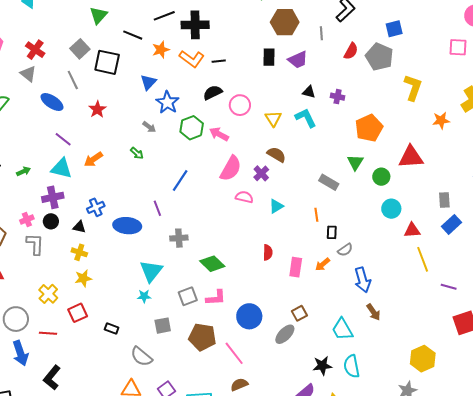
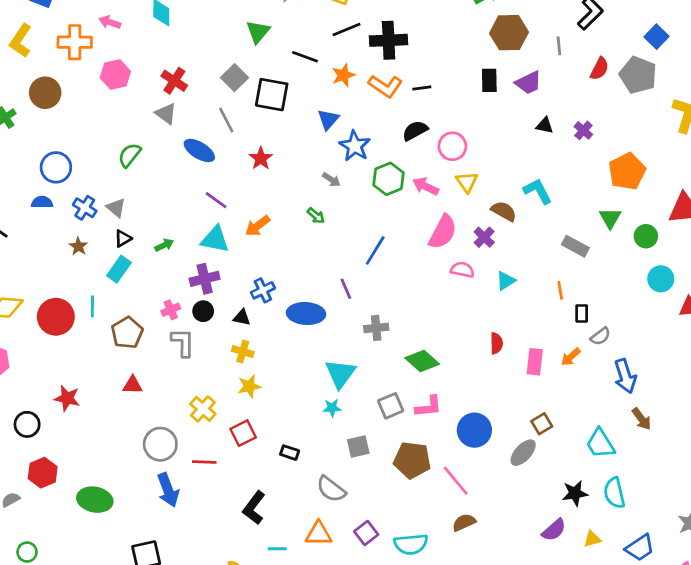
blue square: (394, 29) -> (657, 37), turned -30
purple cross: (338, 97) -> (583, 130), turned 32
cyan L-shape: (306, 118) -> (538, 191), moved
yellow triangle: (273, 119) -> (467, 182), moved
black L-shape: (52, 378) -> (254, 508), moved

